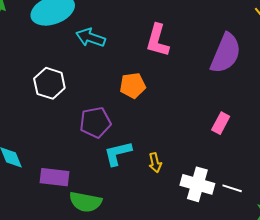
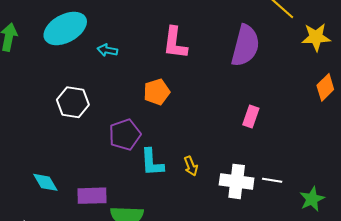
cyan arrow: (91, 38) -> (107, 50), size x0.7
cyan L-shape: (118, 153) -> (152, 162), turned -72

